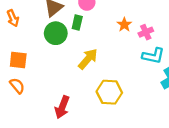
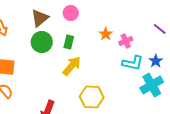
green rectangle: (77, 22) -> (69, 42), moved

